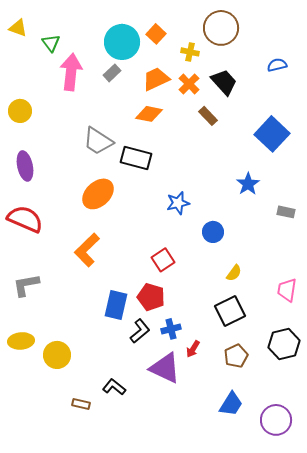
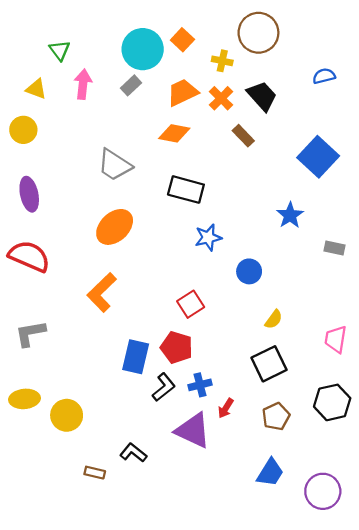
yellow triangle: (18, 28) -> (36, 89), moved
pink arrow: (71, 72) -> (83, 84), size x0.7
black rectangle: (136, 158) -> (186, 190), moved

